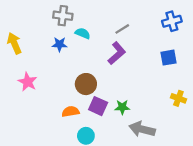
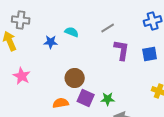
gray cross: (63, 16) -> (21, 20), moved
purple L-shape: (117, 53) -> (122, 50), moved, turned -40

